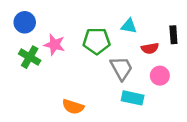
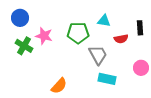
pink circle: (160, 76) -> (141, 68), moved
orange semicircle: (73, 107) -> (59, 86), turned -66

